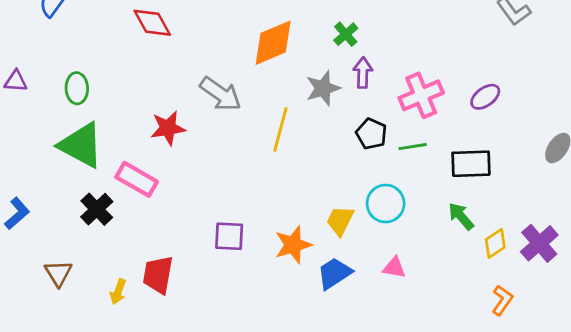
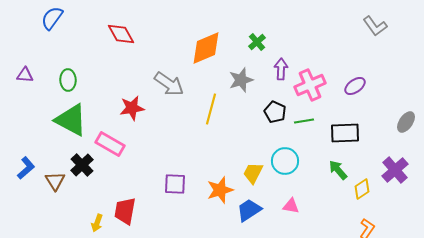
purple arrow: (363, 73) -> (281, 69), moved
purple cross: (539, 243) -> (395, 170), moved
brown triangle: (58, 273) -> (55, 181), moved

